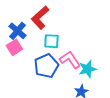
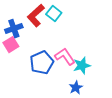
blue cross: (18, 31) -> (14, 29), turned 30
cyan square: (51, 41) -> (54, 14), moved, turned 35

